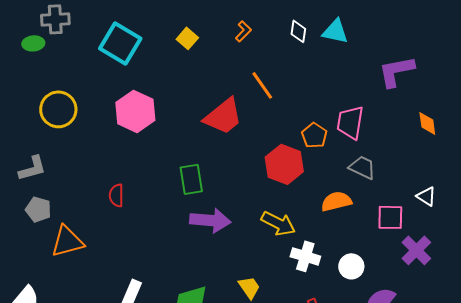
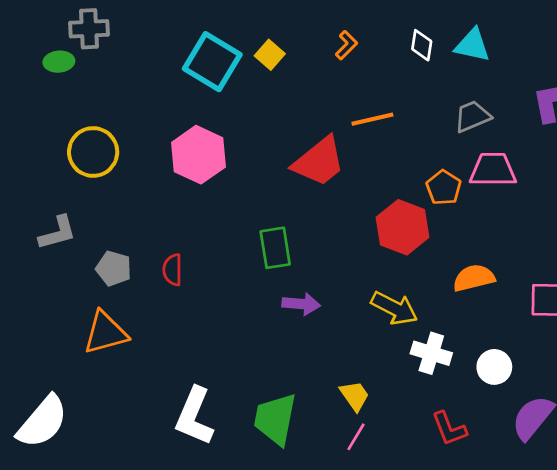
cyan square: (120, 43) -> (212, 62), moved
orange line: (262, 85) -> (372, 119), turned -68
pink trapezoid: (350, 122) -> (493, 170), turned 81
gray trapezoid: (362, 167) -> (472, 116), moved, turned -48
gray pentagon: (38, 209) -> (114, 268), moved
purple arrow: (210, 220) -> (301, 304), size x0.7

